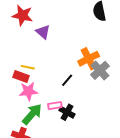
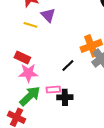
yellow line: (28, 67) -> (30, 25), moved
black cross: (67, 112) -> (65, 97), turned -35

